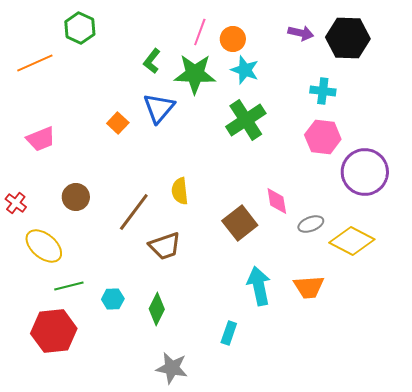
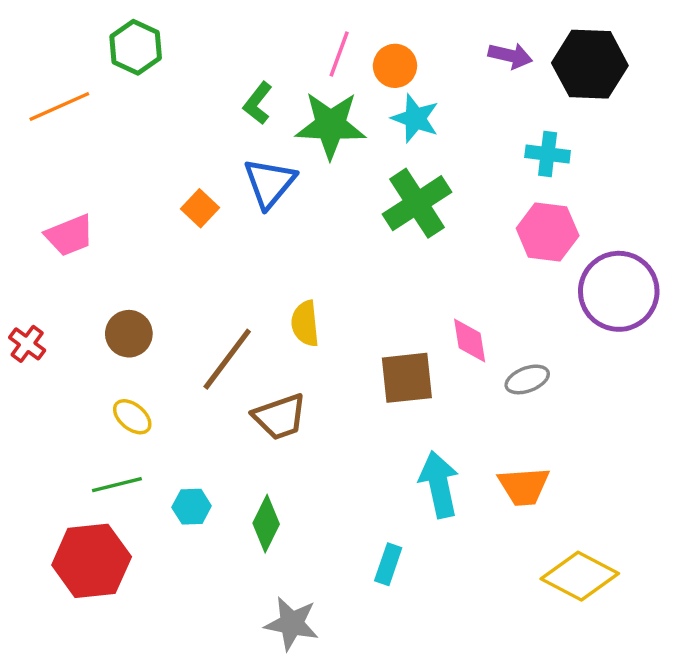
brown square: (240, 223) -> (407, 378), turned 32
yellow diamond: (352, 241) -> (580, 576), moved
yellow ellipse: (44, 246) -> (132, 417), moved, size x0.6

